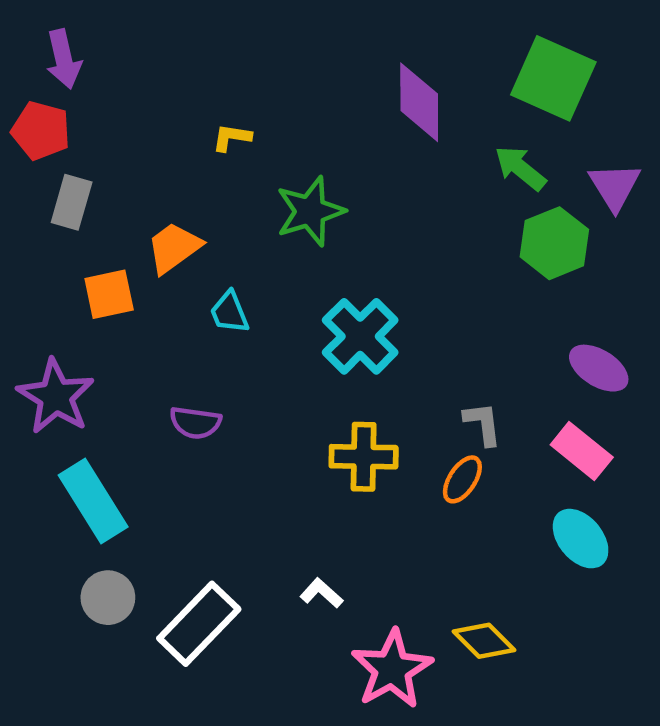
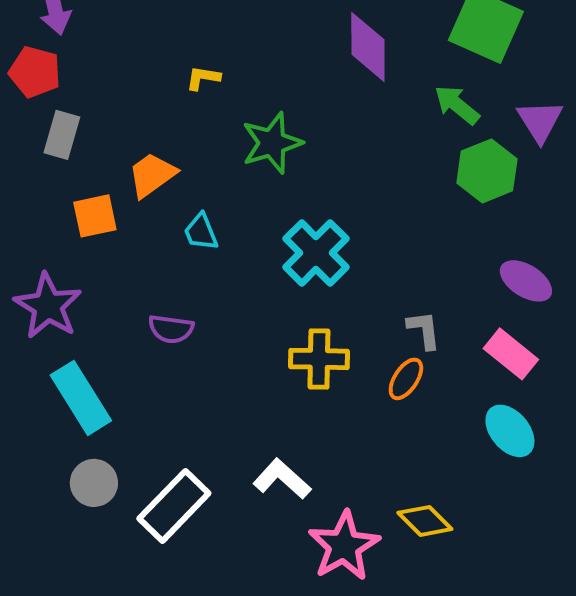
white L-shape: (322, 593) -> (282, 479), size x1.5

